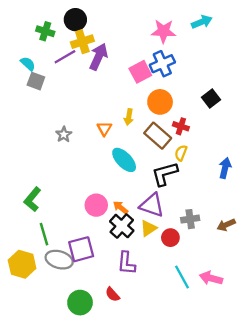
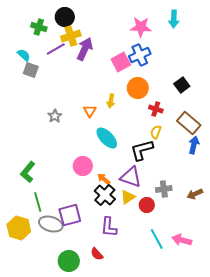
cyan arrow: (202, 22) -> (174, 19), turned 114
brown rectangle: (158, 136) -> (189, 123), moved
pink circle: (96, 205) -> (83, 166), moved

